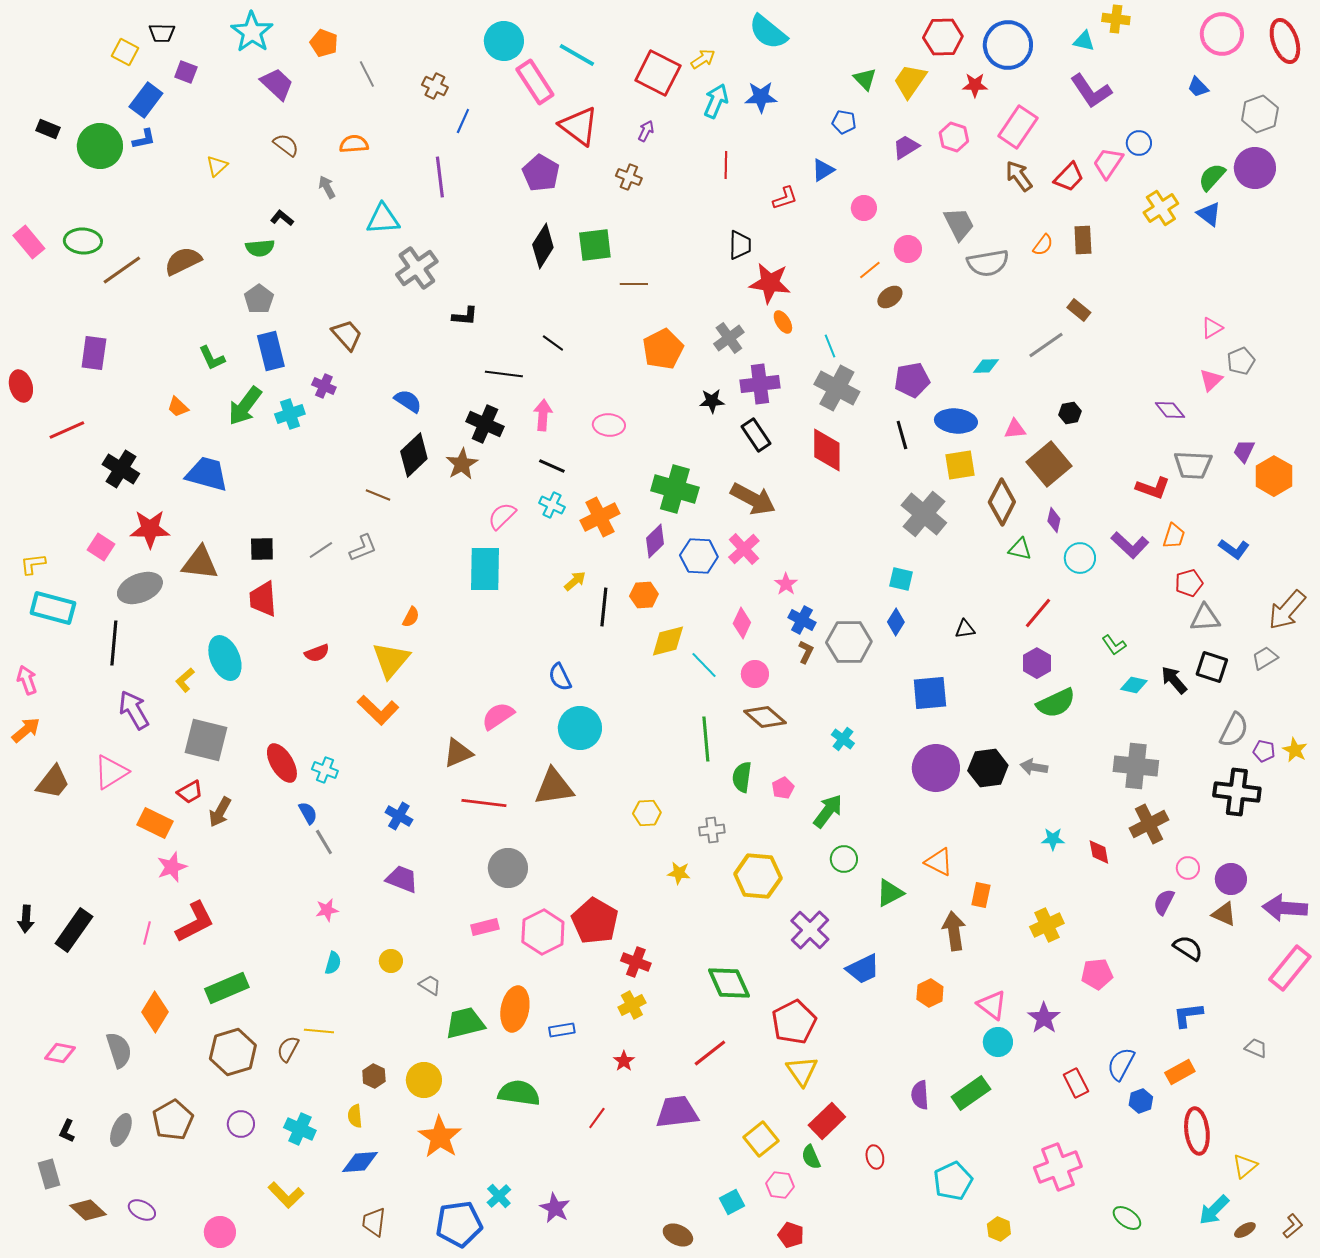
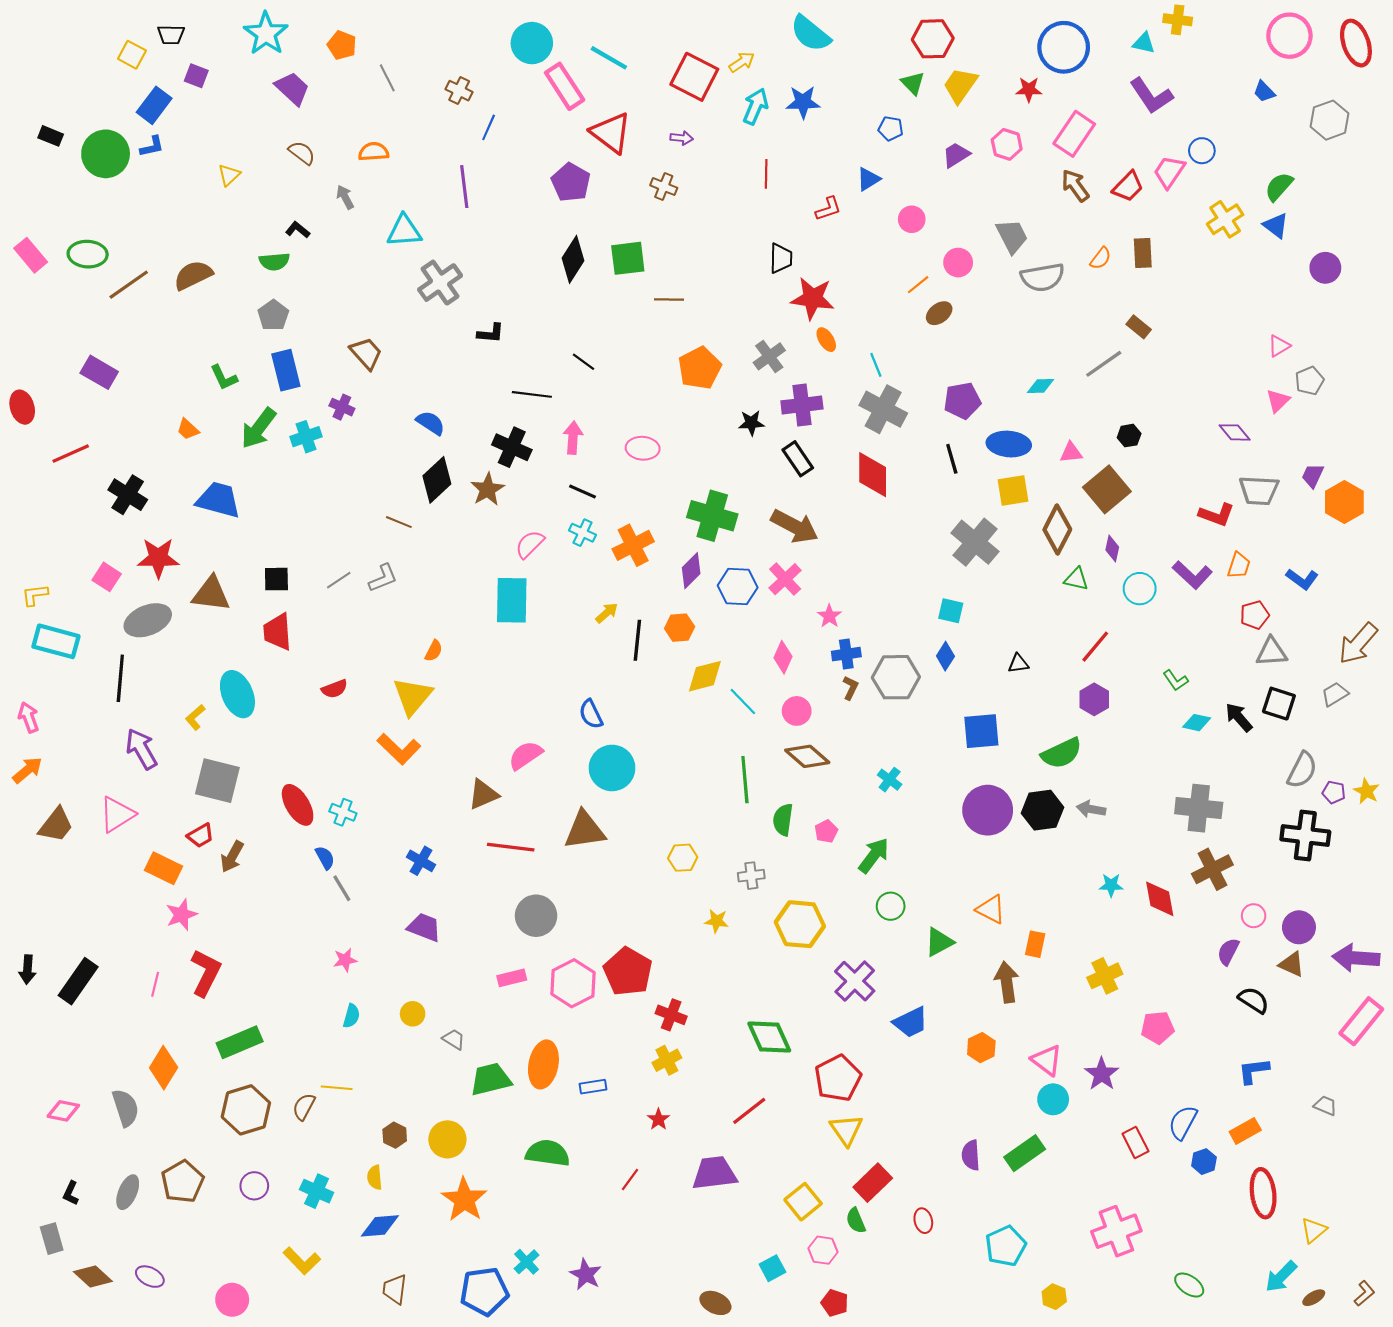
red hexagon: (943, 37) -> (933, 39), moved
purple arrow: (646, 131) -> (682, 138), turned 70
purple circle: (1255, 168) -> (1325, 268), moved, size x0.7
purple rectangle: (94, 353) -> (99, 372), turned -68
blue cross: (802, 620) -> (846, 654), turned -36
green semicircle: (1056, 703) -> (1062, 753), moved
red diamond: (1099, 852) -> (1160, 899), size x1.4
red L-shape: (195, 922) -> (206, 973), turned -36

